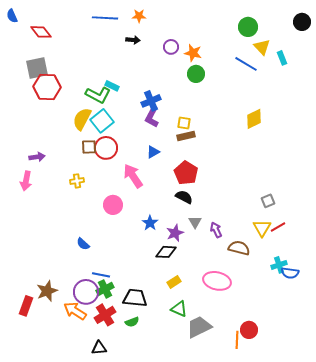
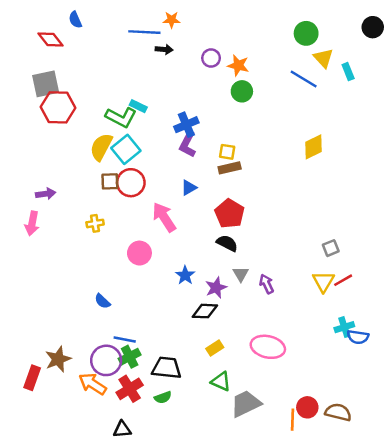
blue semicircle: (12, 16) -> (75, 20), moved
blue line: (105, 18) -> (144, 32), moved
brown semicircle: (239, 248) -> (338, 412), moved

